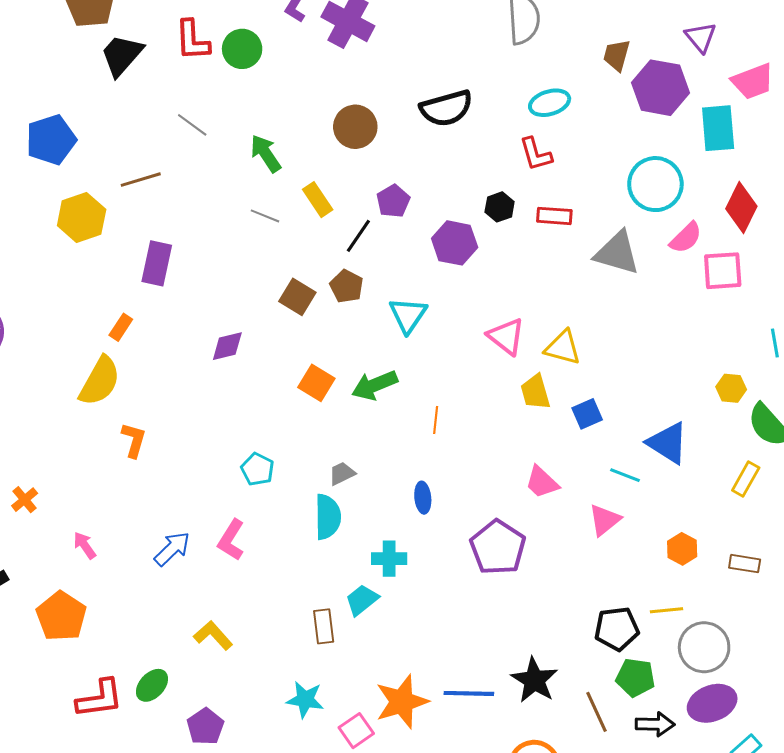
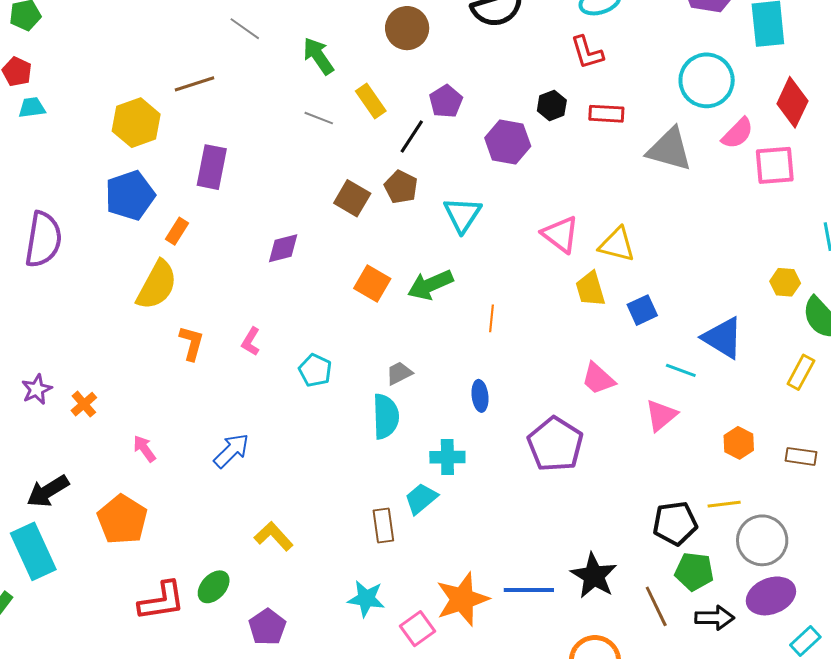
blue pentagon: (51, 140) -> (130, 195), moved
pink L-shape: (231, 540) -> (251, 342), moved, size x0.7

